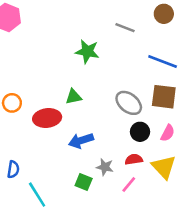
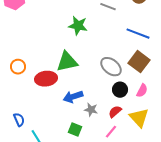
green triangle: (73, 97) -> (67, 62), size x1.6
brown square: (164, 97) -> (139, 62), turned 30
red semicircle: (134, 159) -> (115, 112), turned -32
gray star: (105, 167) -> (91, 110), moved
blue semicircle: (13, 169) -> (19, 120), turned -32

